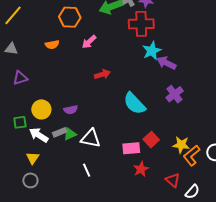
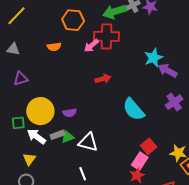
red cross: (141, 24) -> (107, 36), moved
yellow circle: (41, 109) -> (40, 111), size x1.4
pink rectangle: (131, 148) -> (140, 161), moved, turned -54

